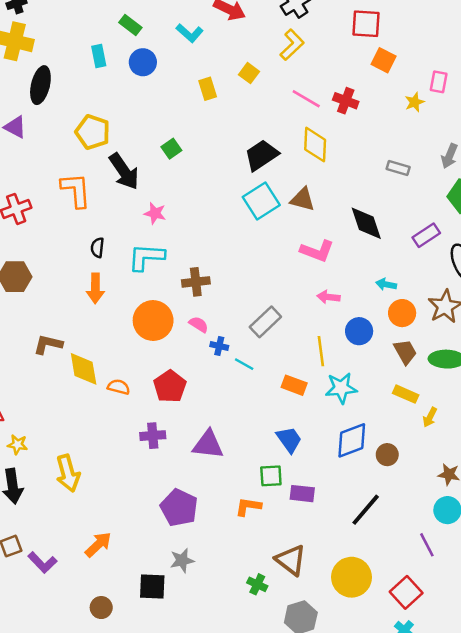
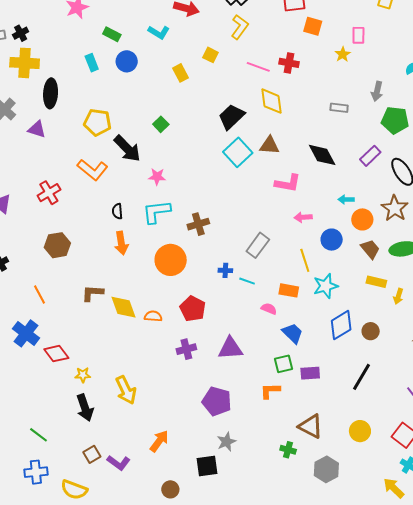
orange L-shape: (76, 190) -> (93, 170), turned 144
pink semicircle: (199, 324) -> (269, 309), moved
yellow circle: (352, 577) -> (360, 431), size x0.7

